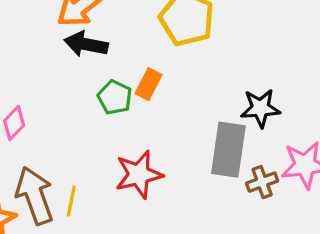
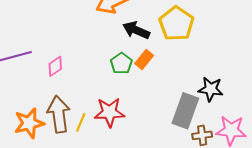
black arrow: (86, 44) -> (136, 30), moved
red star: (139, 174) -> (109, 112), moved

